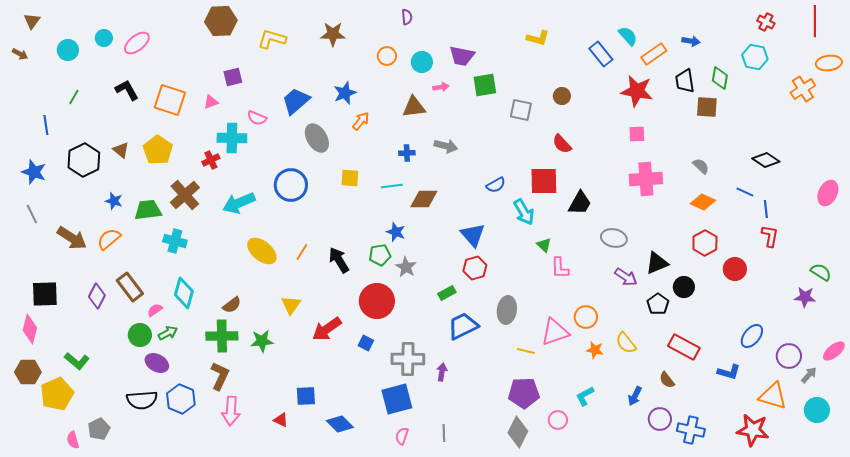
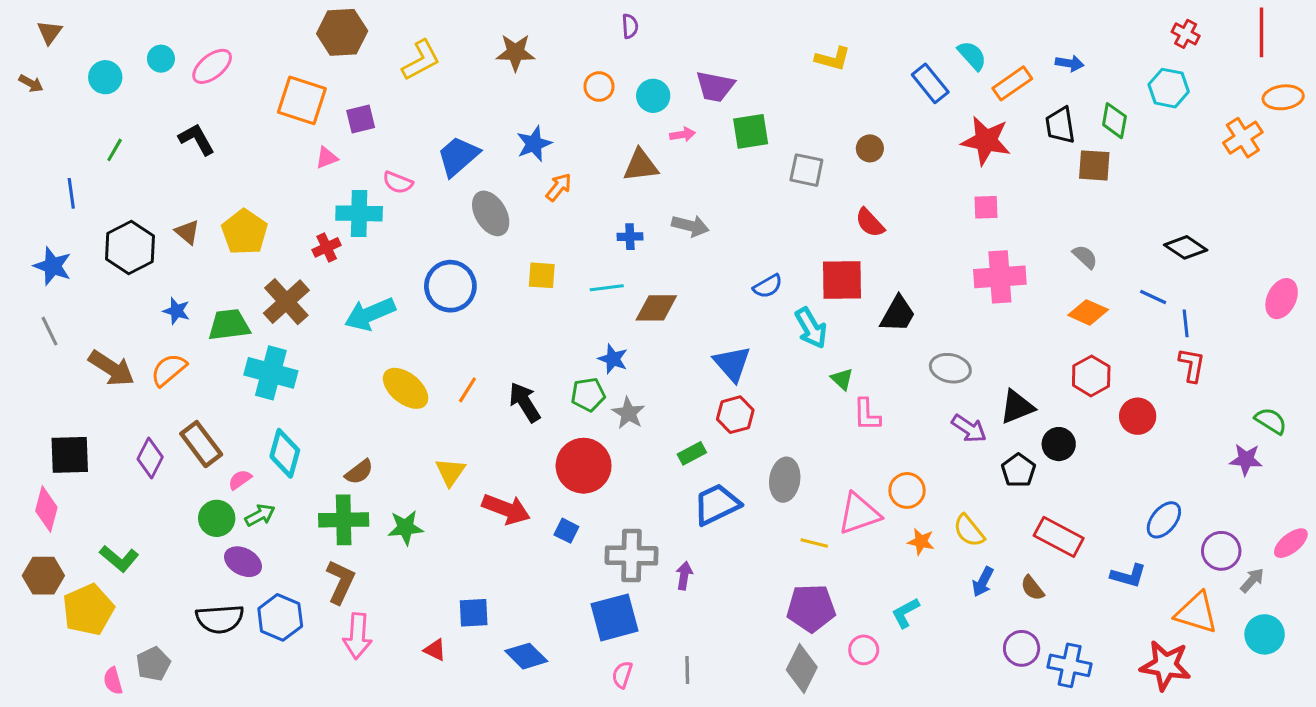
yellow L-shape: (272, 39) -> (421, 60), turned 136
orange square: (170, 100) -> (302, 100), moved
cyan cross: (175, 241) -> (271, 373), size x1.4
red arrow: (327, 329) -> (506, 509), turned -124
blue arrow: (635, 396) -> (983, 582), moved

